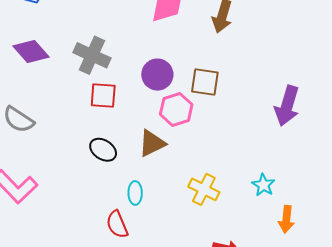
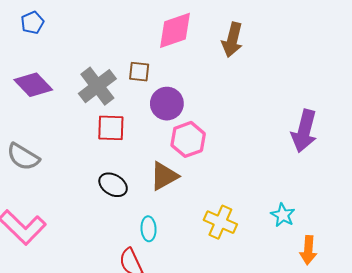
gray cross: (92, 55) -> (97, 86), turned 30
brown square: (205, 82) -> (139, 72), moved, size x0.7

